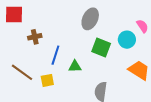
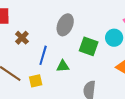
gray ellipse: (90, 19) -> (65, 25), moved
brown cross: (35, 37) -> (22, 38), turned -32

